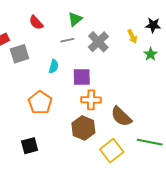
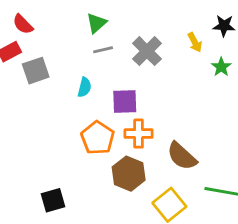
green triangle: (75, 19) -> (96, 23), moved
red semicircle: (36, 23) -> (23, 24), moved
orange pentagon: (40, 103) -> (98, 138), moved

